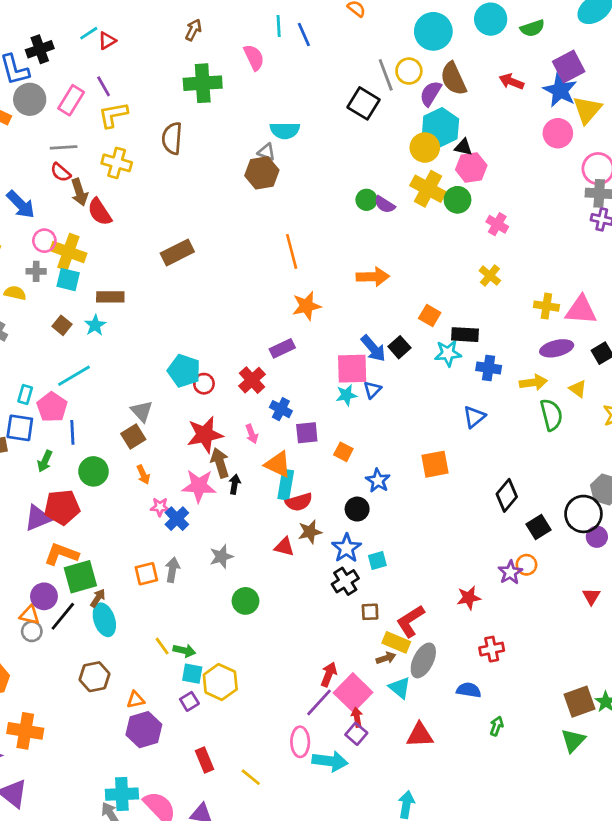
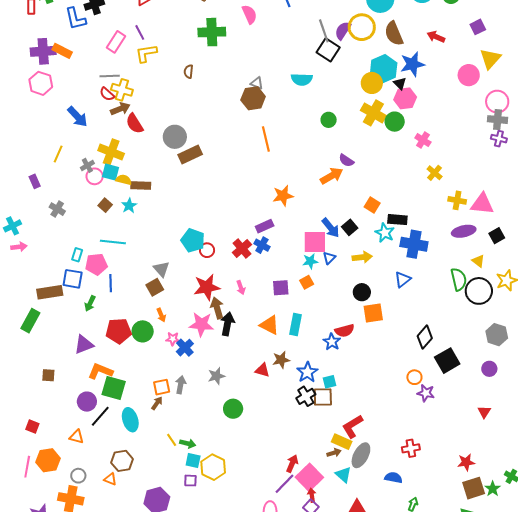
purple square: (569, 67) -> (478, 27), size x0.7
yellow circle: (409, 71) -> (362, 27), size x1.4
gray line: (386, 75) -> (324, 31), moved
blue star: (560, 90) -> (412, 64), moved, turned 30
purple semicircle: (431, 93) -> (343, 31), moved
gray circle: (30, 99) -> (175, 137), moved
cyan semicircle: (285, 130) -> (302, 79), moved
brown semicircle: (172, 138) -> (189, 71), size x0.6
black triangle: (463, 147) -> (400, 83), turned 32
yellow cross: (117, 163) -> (122, 90), moved
brown arrow: (79, 192) -> (120, 109), turned -96
purple semicircle: (385, 204) -> (346, 160), moved
pink circle: (44, 241) -> (95, 176), moved
orange line: (292, 251) -> (266, 139), moved
gray cross: (36, 271) -> (87, 165), turned -32
yellow cross: (490, 276) -> (435, 173), moved
orange arrow: (373, 277) -> (332, 176), turned -30
yellow semicircle: (15, 293) -> (124, 180), moved
cyan star: (448, 353) -> (385, 233), turned 30
blue cross: (489, 368) -> (414, 244), size x1.5
cyan line: (74, 376) -> (113, 242), turned 35
yellow arrow: (533, 382) -> (362, 257), moved
pink pentagon: (52, 407) -> (96, 264), turned 30
blue cross: (281, 409) -> (262, 245), moved
orange square: (343, 452) -> (307, 282), moved, turned 32
orange triangle: (278, 464) -> (269, 325), moved
green circle: (93, 471) -> (143, 331), moved
blue star: (378, 481) -> (332, 342), moved
black arrow: (235, 484) -> (227, 324), size x1.6
cyan rectangle: (286, 485) -> (295, 324), moved
red semicircle: (299, 502) -> (345, 331), moved
red pentagon: (62, 507) -> (119, 331), moved
black circle: (357, 509) -> (362, 292), moved
black circle: (583, 514) -> (479, 291), moved
black square: (539, 527) -> (447, 361), size x1.4
orange circle: (526, 565) -> (414, 377), moved
purple star: (510, 572) -> (426, 393), turned -30
green square: (80, 577) -> (114, 388), turned 30
brown arrow: (98, 598) -> (157, 403), moved
red star: (469, 598) -> (466, 462), moved
brown square: (370, 612) -> (323, 397), moved, size x1.5
orange triangle: (30, 615) -> (77, 437), moved
gray circle: (32, 631) -> (78, 476), moved
orange triangle: (136, 700) -> (110, 479), moved, turned 32
purple square: (189, 701) -> (190, 481), turned 32

